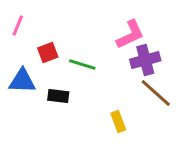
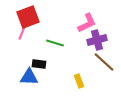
pink line: (18, 26) -> (22, 33), moved
red square: (48, 53) -> (28, 17), moved, size x1.6
blue triangle: (22, 81) -> (29, 77), moved

